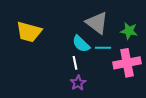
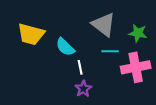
cyan semicircle: (81, 44) -> (65, 47), moved

